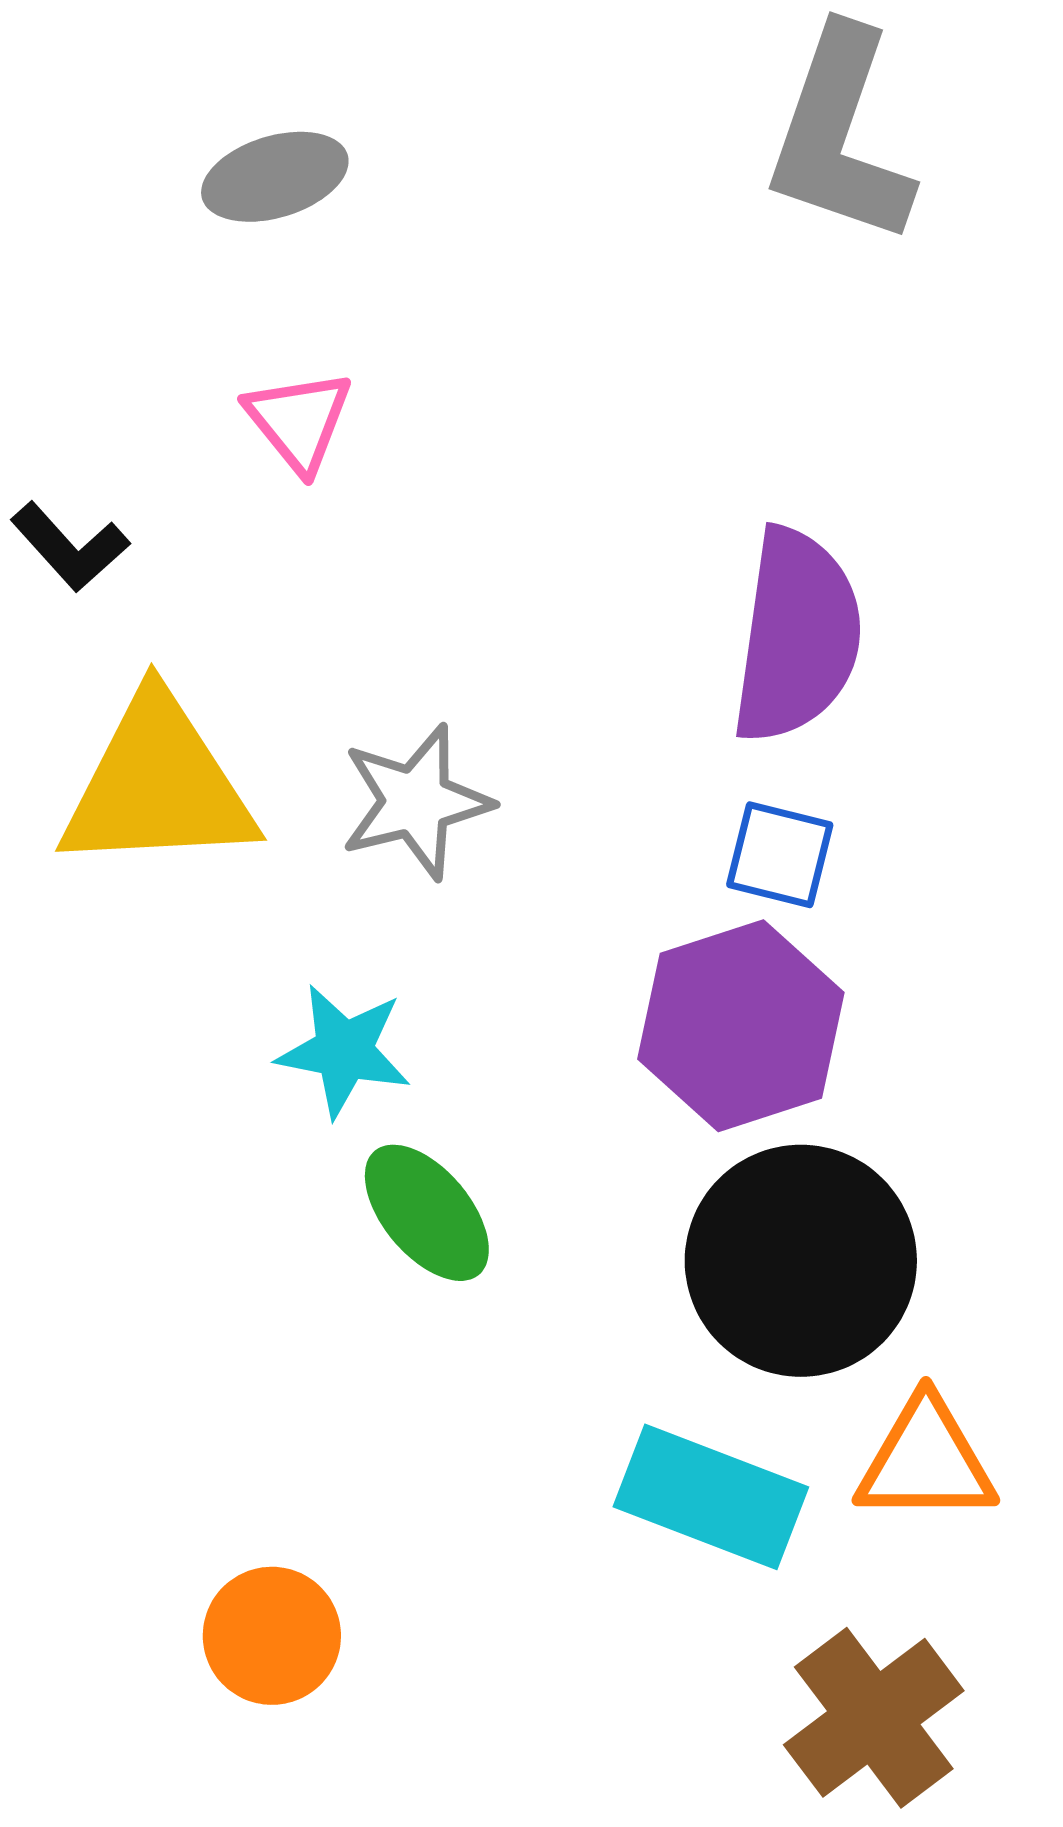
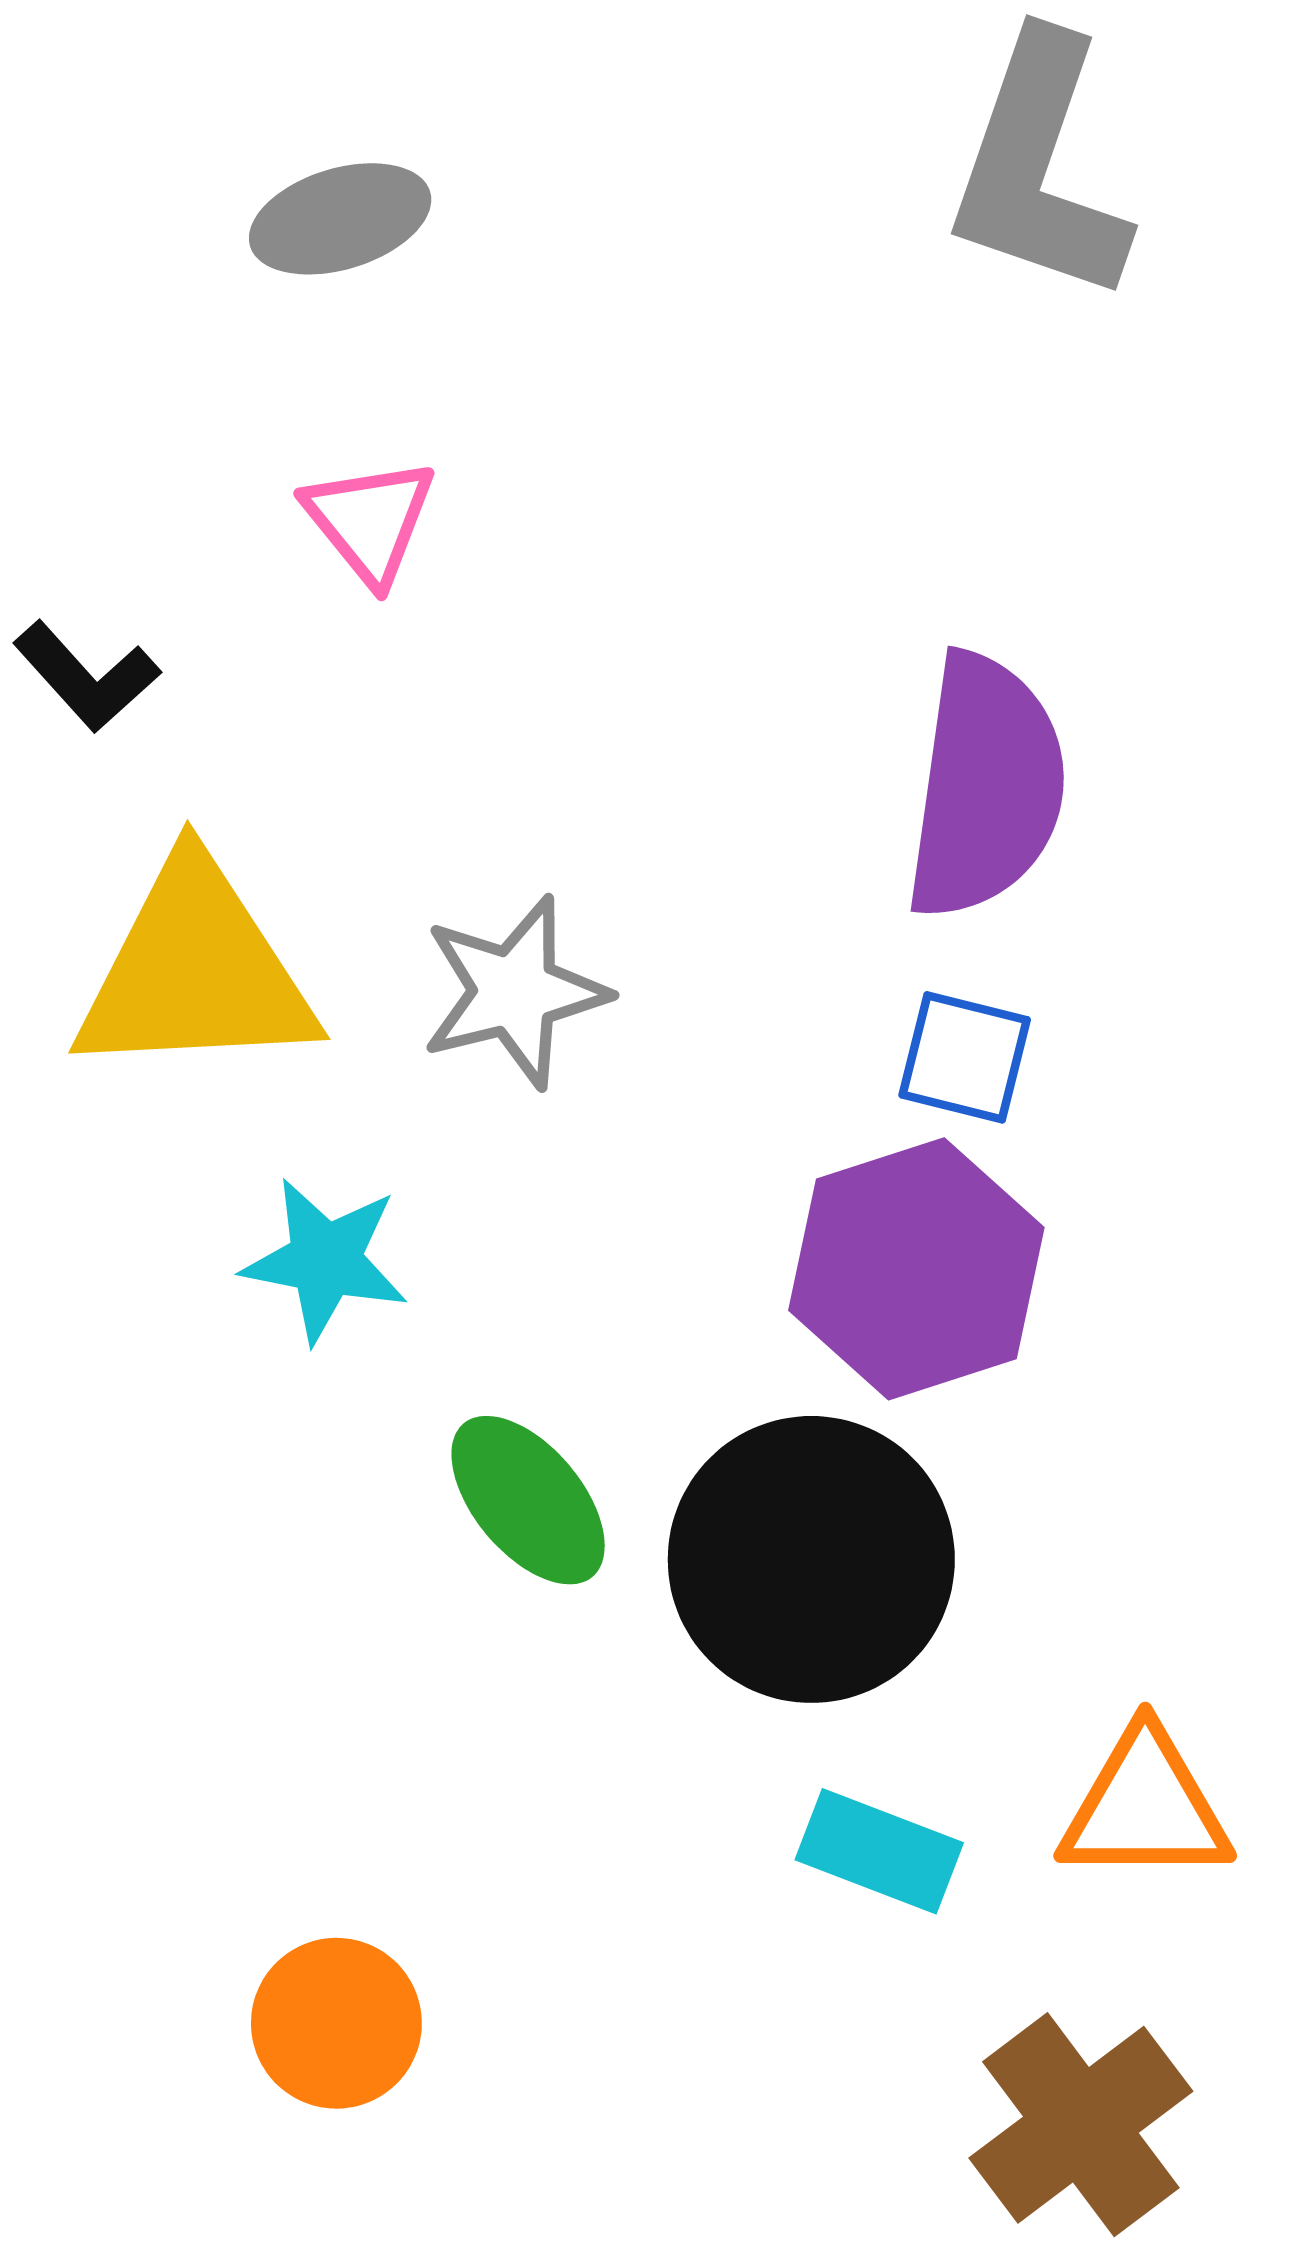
cyan star: (344, 1051) -> (325, 1260), moved
black circle: (801, 1261) -> (811, 1559), moved
cyan rectangle: (711, 1497) -> (879, 1851), size x0.7

